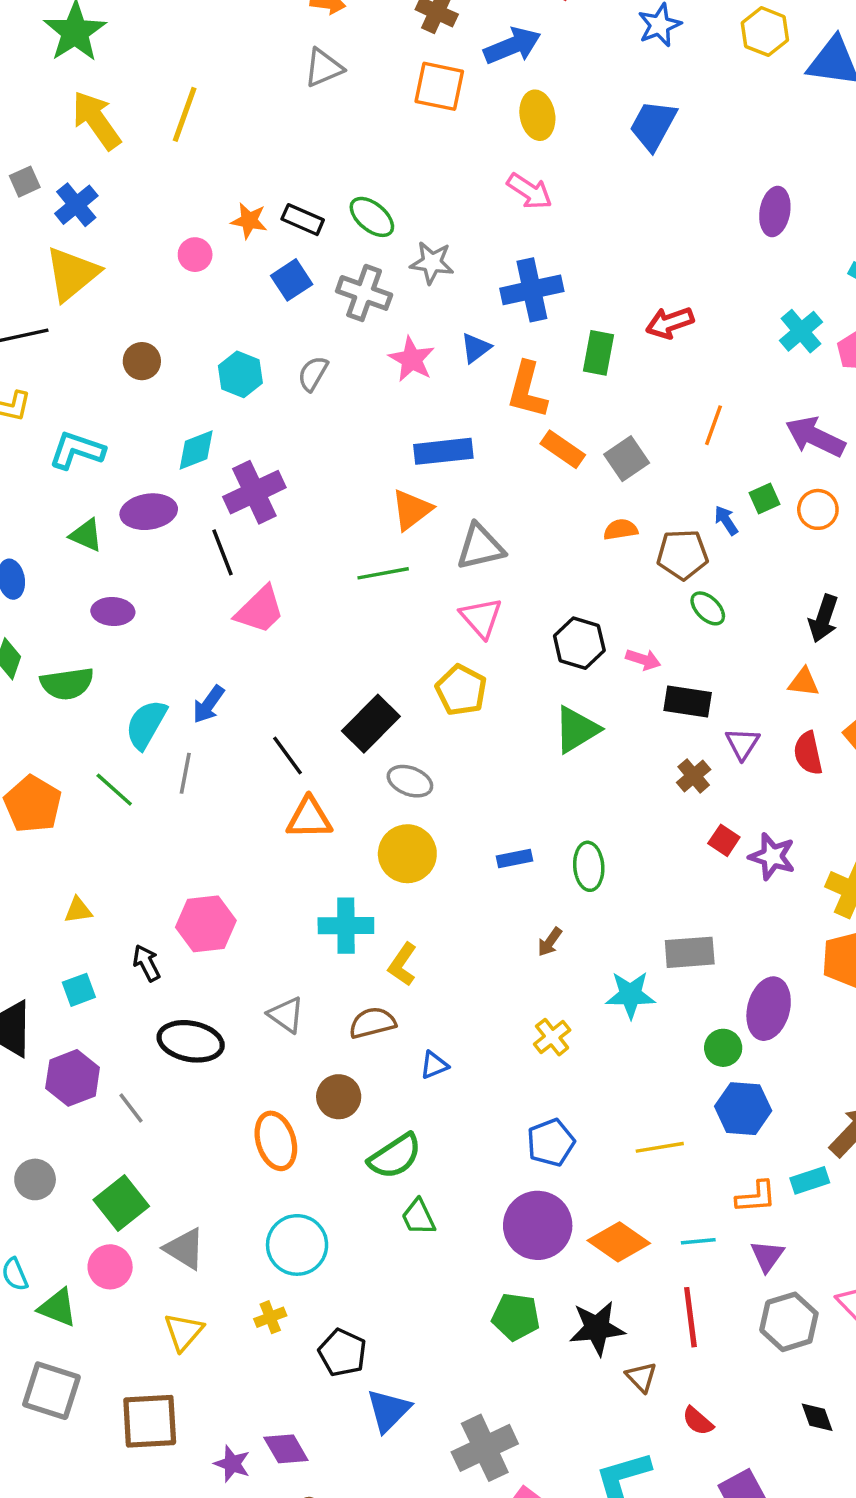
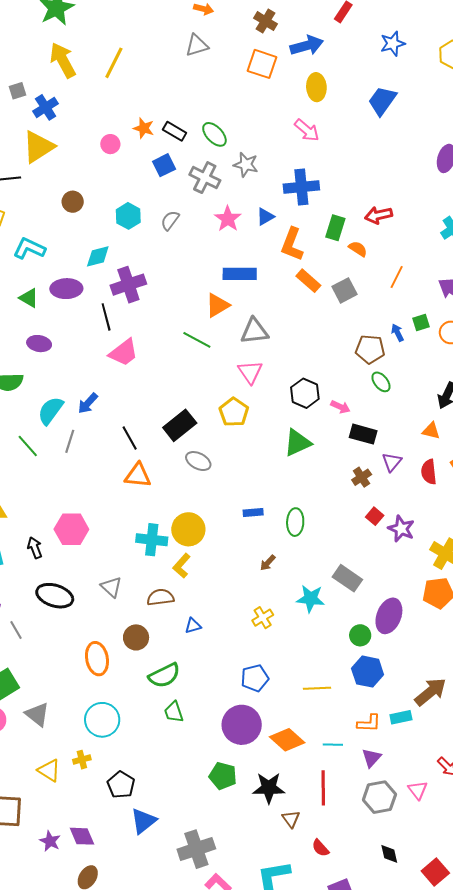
orange semicircle: (621, 530) -> (358, 249), moved, turned 36
green line: (383, 573) -> (197, 340), turned 32
yellow circle: (407, 854) -> (188, 529), moved
gray rectangle: (690, 952) -> (347, 578), turned 32
yellow triangle: (184, 1332) -> (49, 770), moved, turned -45

